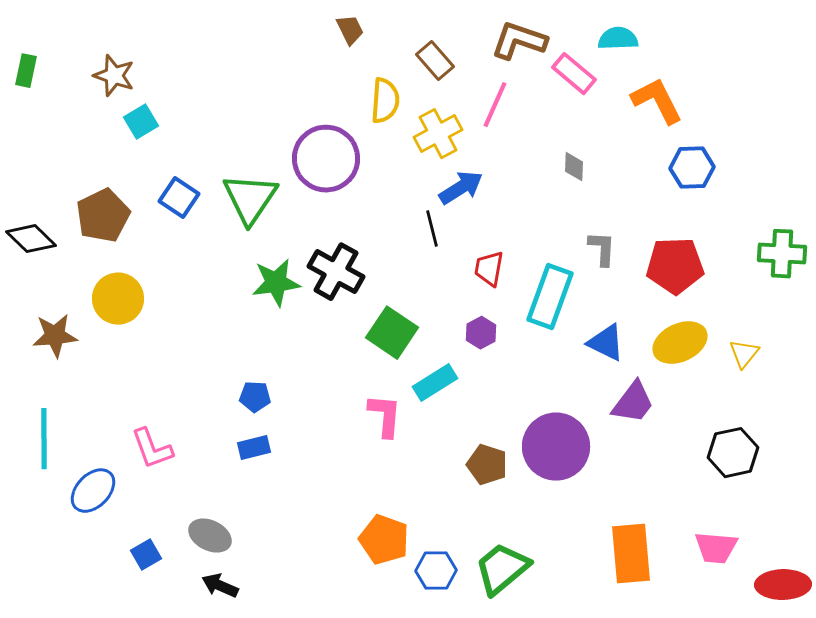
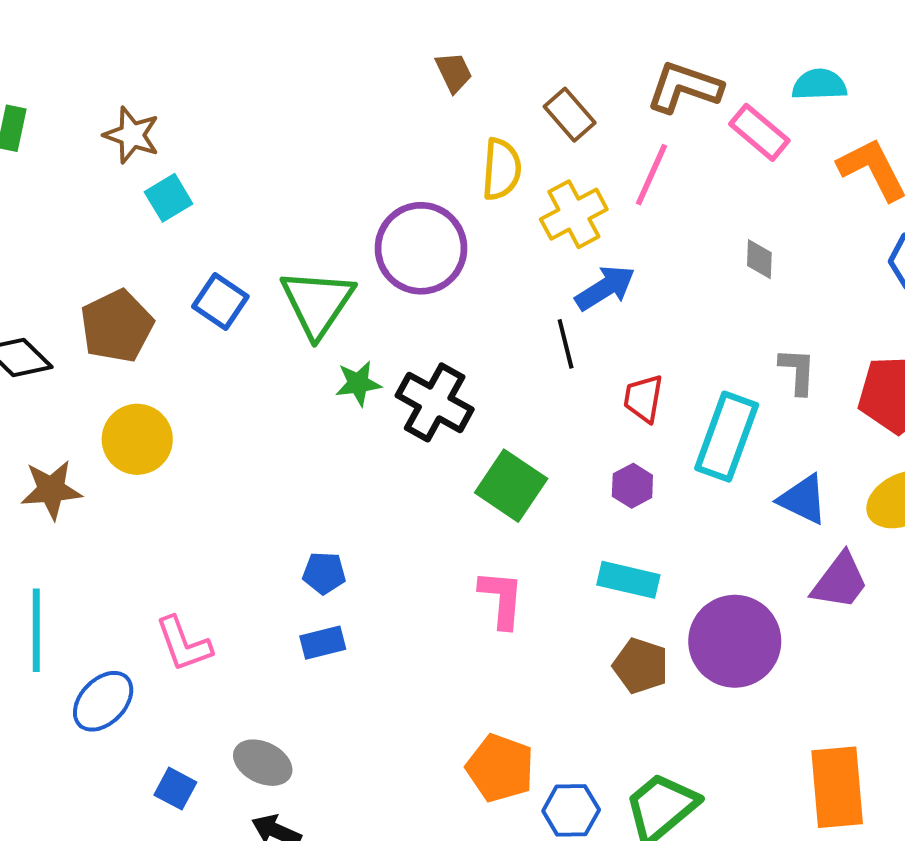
green star: (276, 283) -> (358, 383), moved, size x0.7
cyan rectangle: (435, 383) -> (628, 580), moved, turned 45
blue square: (146, 555) -> (175, 789), turned -32

